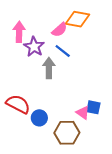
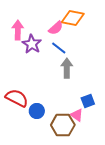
gray arrow: (49, 68) -> (67, 68), moved
blue square: (93, 107) -> (88, 101), turned -32
pink triangle: (83, 113) -> (77, 115), moved

